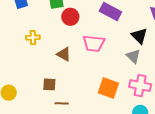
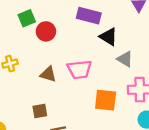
black triangle: (139, 36) -> (108, 37), moved
pink trapezoid: (94, 43) -> (79, 69), moved

